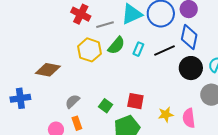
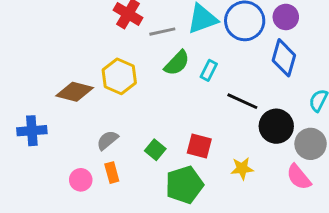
yellow hexagon: (89, 50) -> (119, 76), moved
black line: (164, 51) -> (242, 101), moved, turned 45
black circle: (191, 68) -> (276, 126), moved
pink semicircle: (189, 118) -> (299, 177), moved, turned -36

